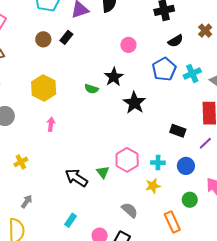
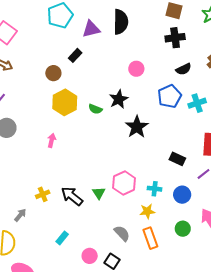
brown circle: (43, 39) -> (53, 73), moved
yellow hexagon: (44, 88) -> (65, 102), moved
yellow cross: (21, 162) -> (43, 194), moved
orange rectangle: (172, 222) -> (150, 238), moved

